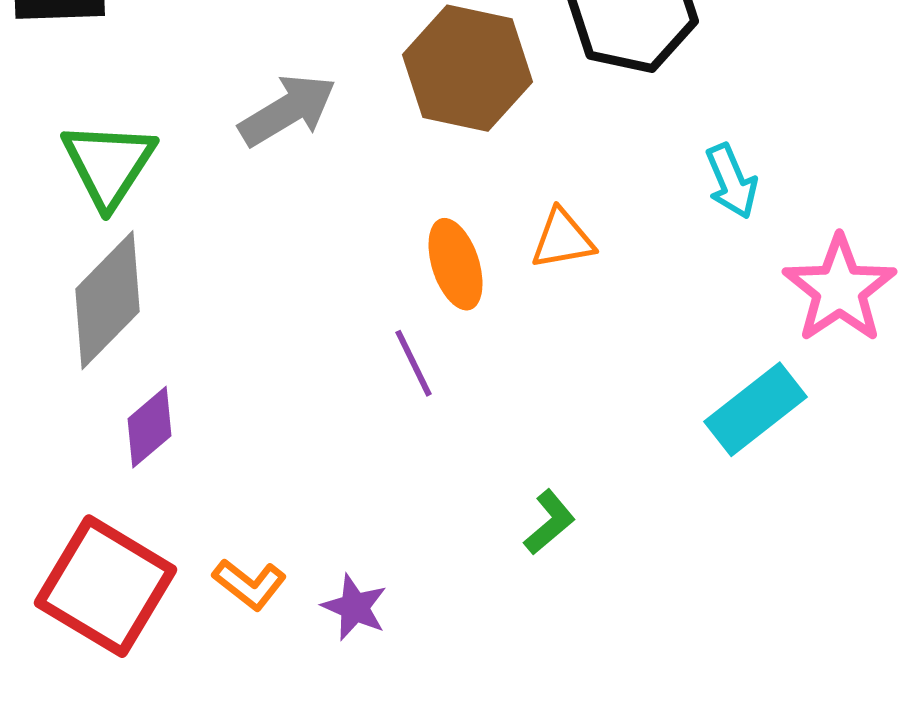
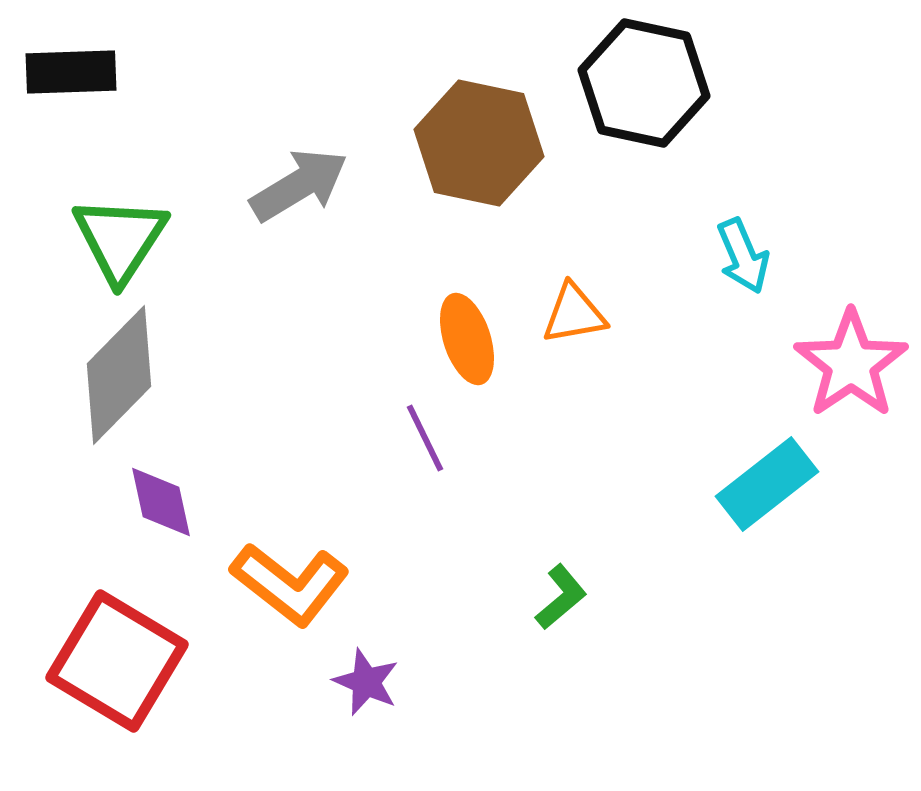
purple diamond: (150, 427) -> (161, 502), turned -62
orange L-shape: (250, 584) -> (290, 584), moved, size x1.6

